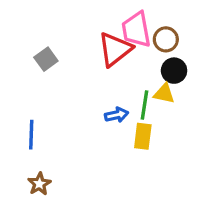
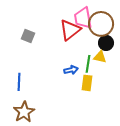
brown circle: (166, 39) -> (101, 24), size x1.6
gray square: (46, 59) -> (28, 36), turned -32
brown star: (39, 184) -> (24, 112), size x1.5

